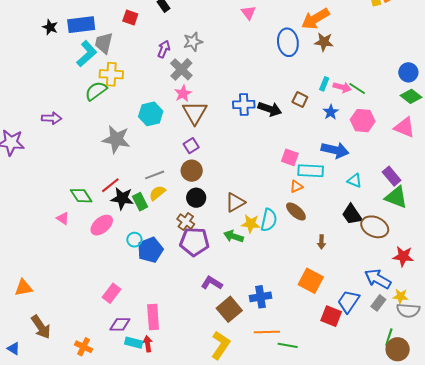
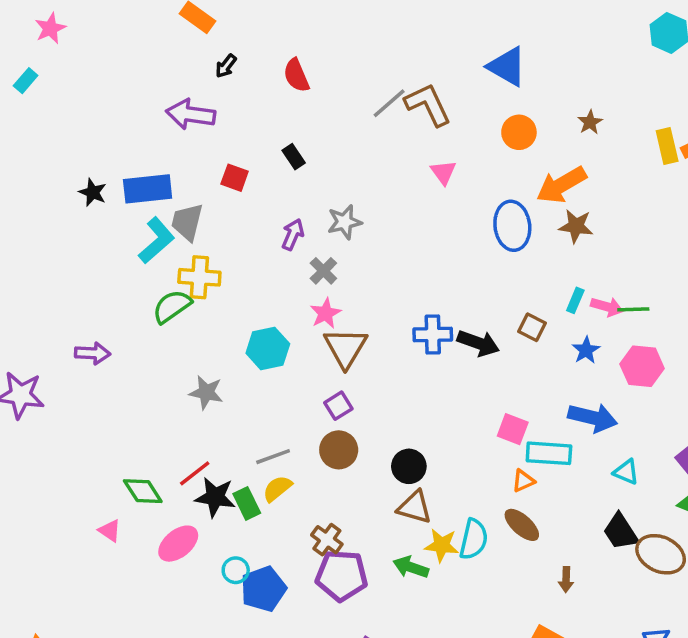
gray cross: (181, 69) -> (323, 271), size x0.7
green line: (357, 88) -> (633, 309), turned -36
gray star: (116, 139) -> (206, 392), size x0.7
black circle: (196, 198) -> (409, 466), moved
brown triangle: (235, 202) -> (415, 507), turned 45

